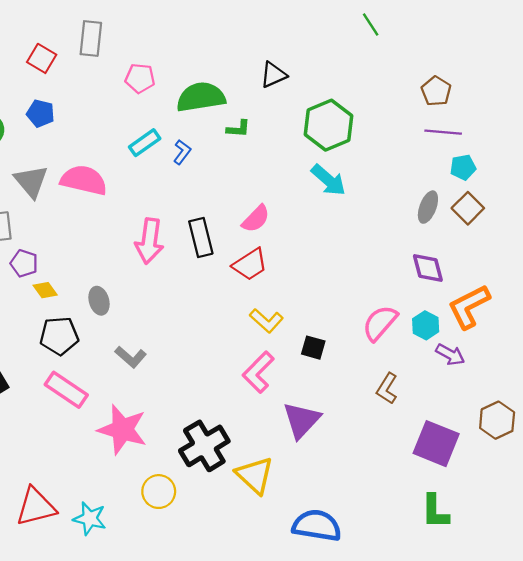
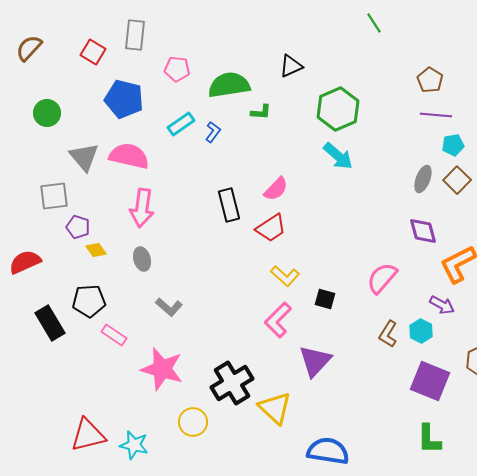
blue pentagon: (40, 113) -> (124, 99), moved, size x1.6
pink arrow: (149, 241) -> (142, 208), moved
cyan hexagon: (426, 325) -> (421, 331), moved
black pentagon: (59, 336) -> (89, 301), moved
pink rectangle: (66, 390) -> (114, 335), size x0.7

